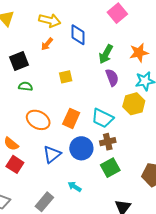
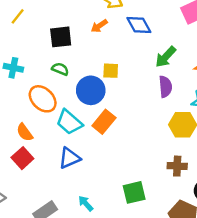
blue diamond: (78, 35) -> (139, 25), turned -45
cyan trapezoid: (103, 118) -> (69, 122), moved
orange ellipse: (38, 120) -> (43, 99), moved
brown cross: (108, 142) -> (177, 166), moved
blue circle: (81, 148) -> (91, 90), moved

